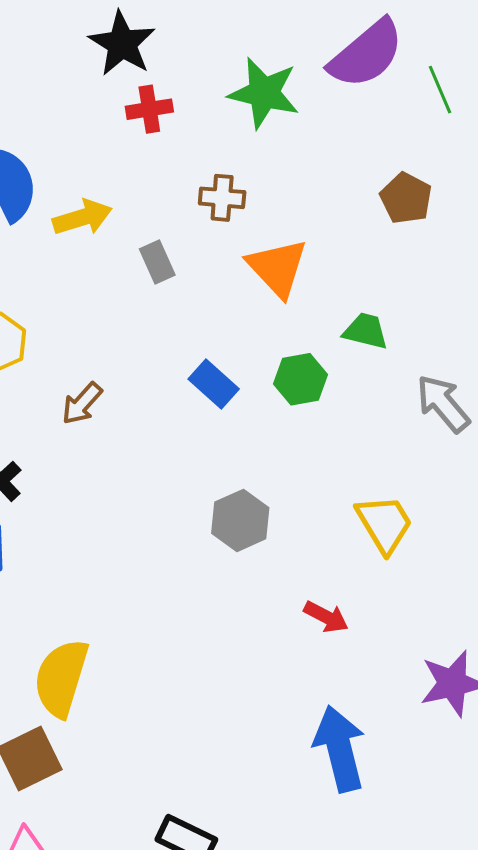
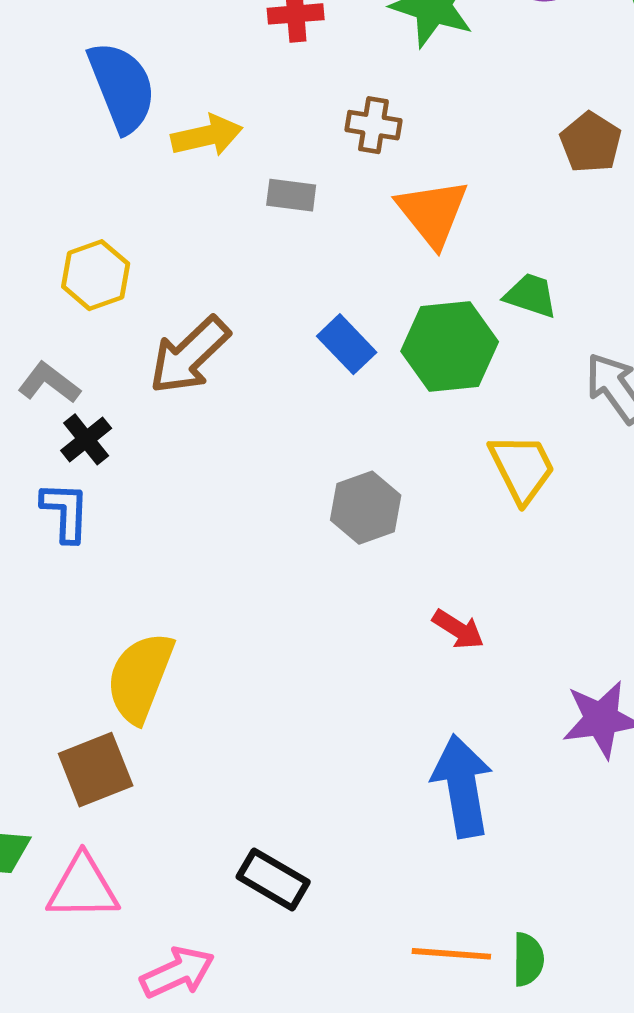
gray rectangle: (157, 262) -> (291, 195), turned -63
green hexagon: (301, 379) -> (450, 347), size x1.5
brown arrow: (82, 404) -> (189, 355), size x1.6
yellow trapezoid: (384, 524) -> (522, 468), moved

